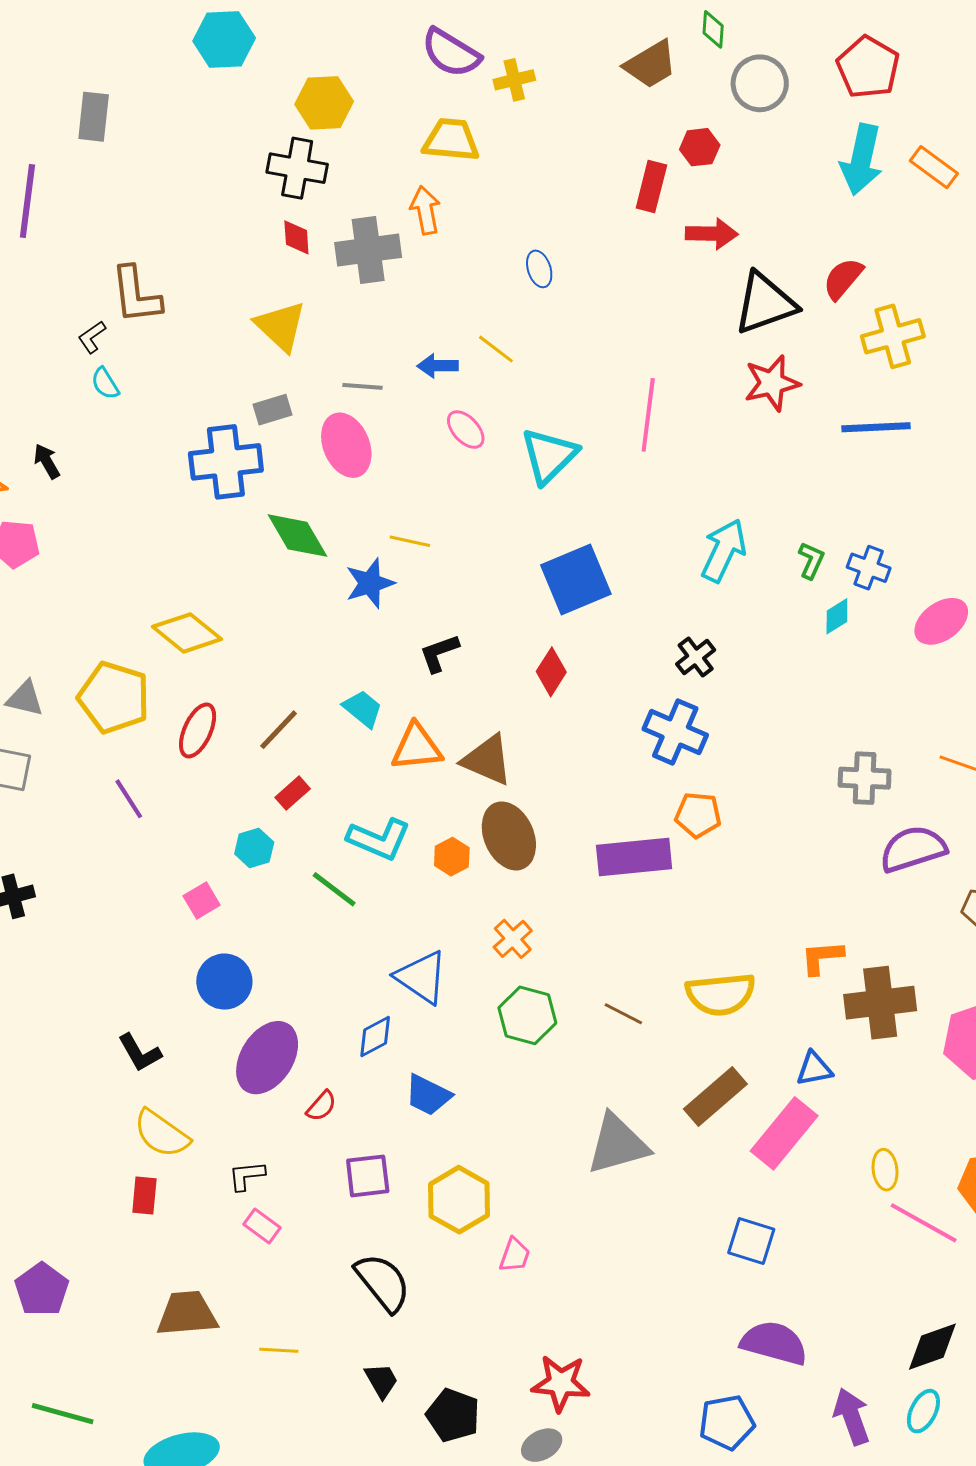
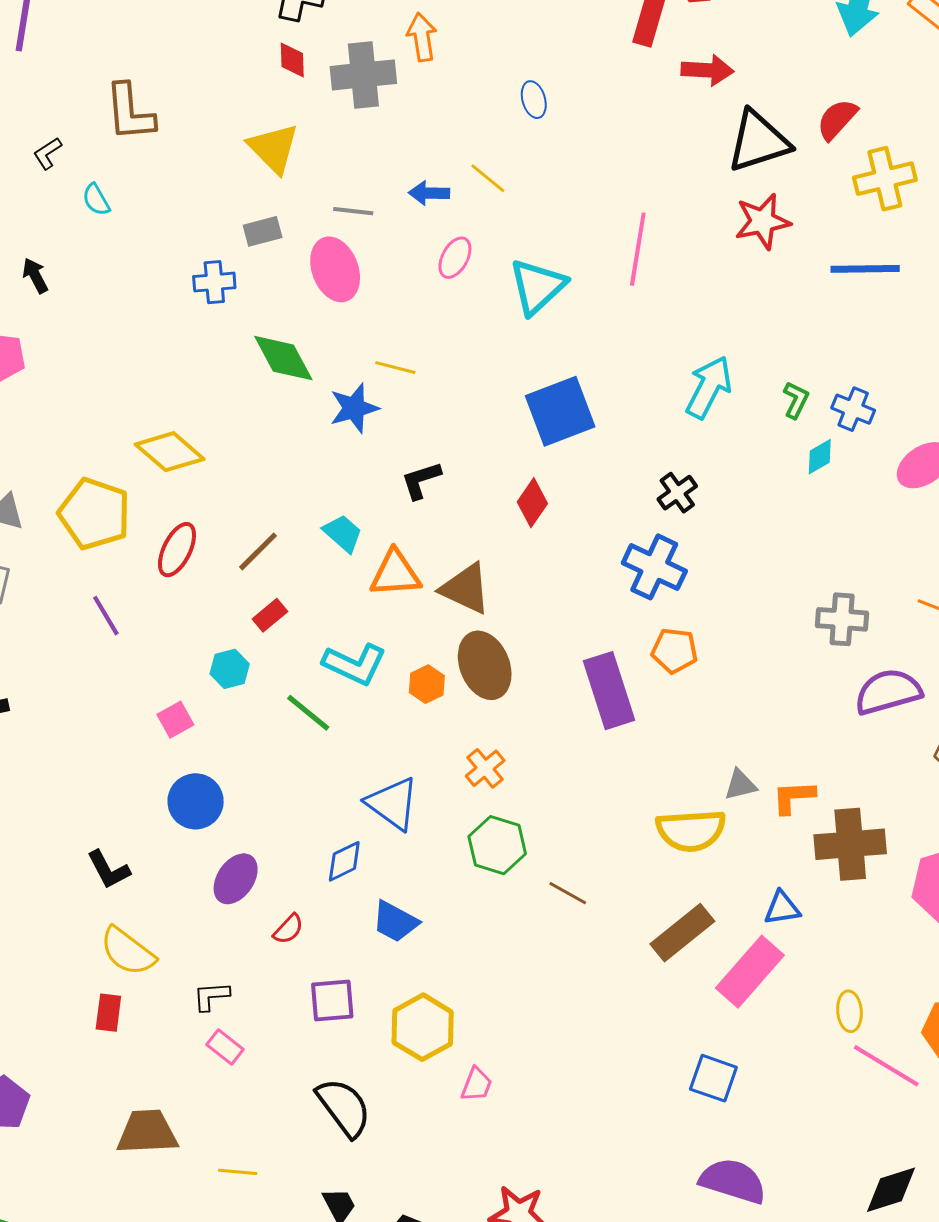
black L-shape: (92, 337) -> (47, 153), moved
pink ellipse: (466, 430) -> (455, 258), turned 69
blue cross: (226, 462) -> (214, 282), size x0.6
purple rectangle: (634, 857) -> (609, 691), turned 76
brown line: (623, 1014) -> (568, 893), moved
purple ellipse: (267, 1058) -> (236, 879), size x0.7
gray triangle: (618, 1144) -> (740, 785), moved, size x0.5

